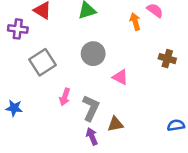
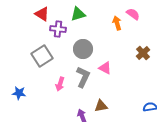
purple cross: (18, 29) -> (58, 29), moved
brown cross: (167, 59) -> (143, 53), turned 32
gray L-shape: (91, 108) -> (83, 77), moved

